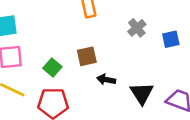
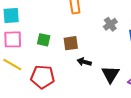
green square: (52, 68) -> (44, 40), moved, turned -32

